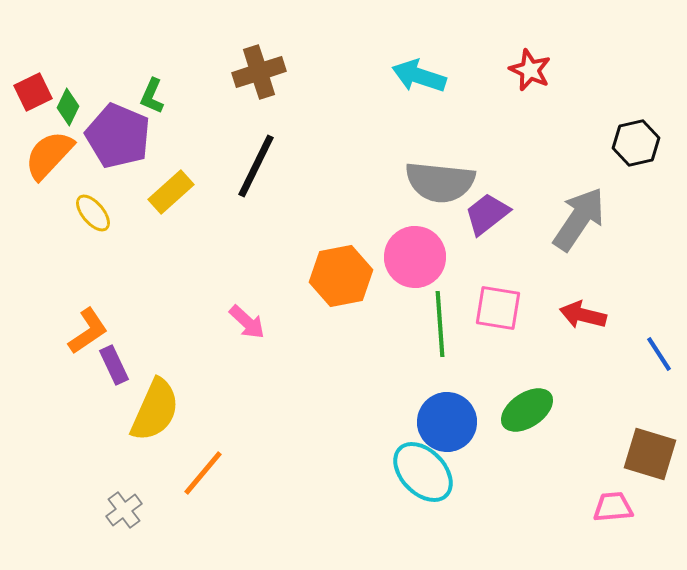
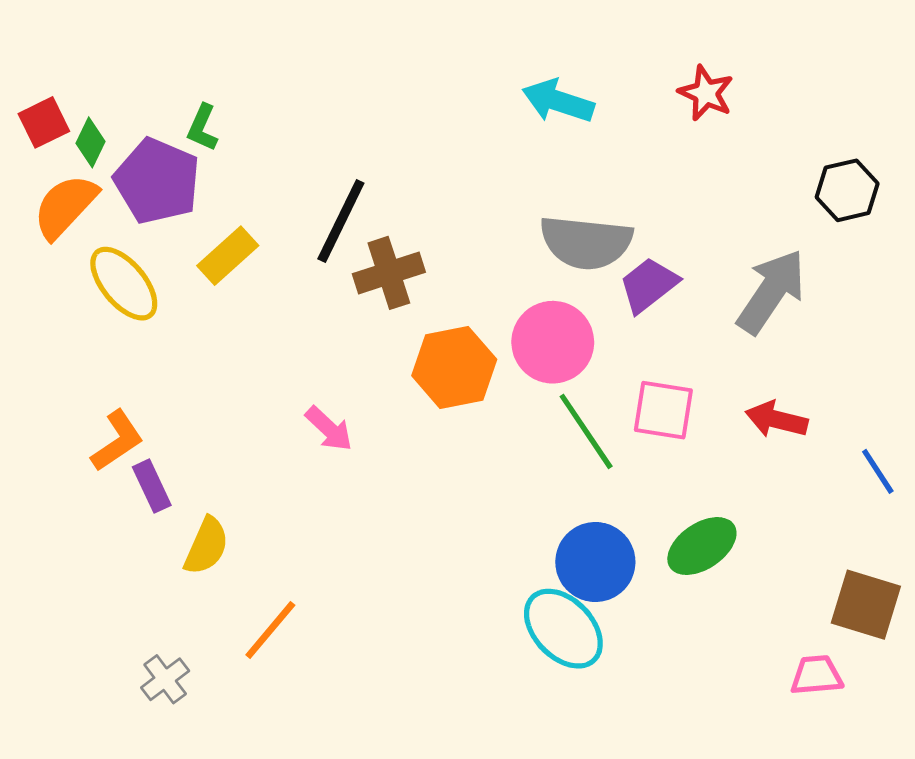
brown cross: (259, 72) -> (389, 273), moved
yellow ellipse: (93, 213) -> (124, 284), size x1.5
green line: (440, 324) -> (586, 431), turned -30
yellow semicircle: (155, 410) -> (206, 546), size x0.7

